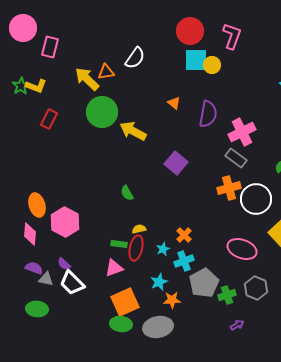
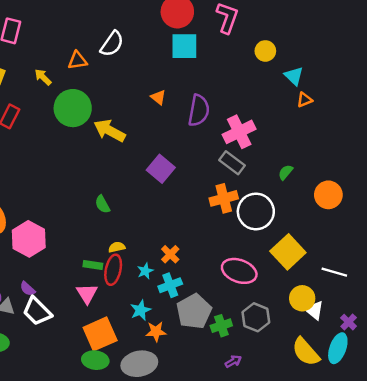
yellow circle: (212, 65) -> (265, 51), moved
yellow arrow: (87, 79) -> (43, 77), moved, size x0.6
pink triangle: (114, 268) -> (87, 294), turned -42

